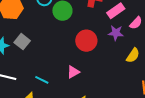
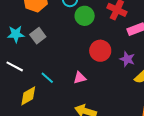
purple star: (116, 33) -> (127, 59), moved

